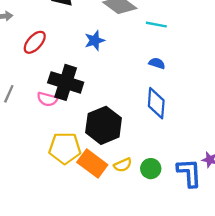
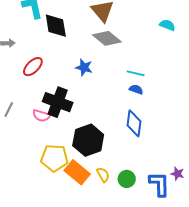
cyan line: (156, 25) -> (136, 73), moved
blue star: (95, 40) -> (84, 67), turned 30
yellow semicircle: (123, 165) -> (103, 175), turned -98

